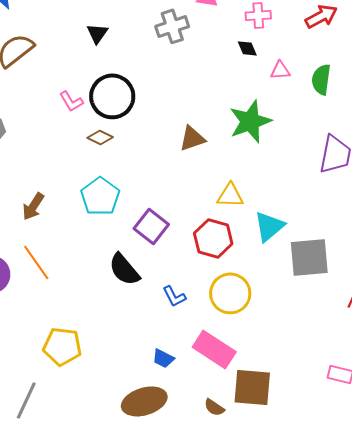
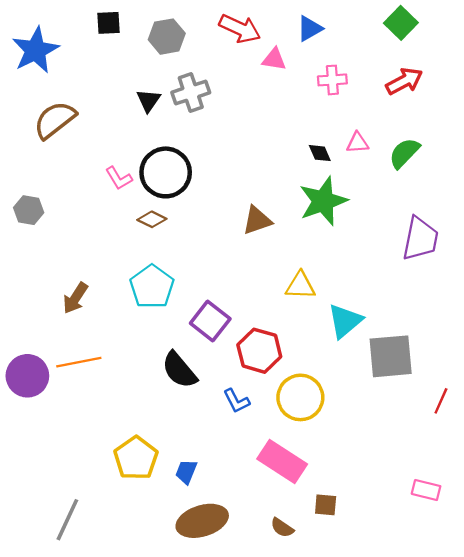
gray cross: (172, 26) -> (191, 93), moved
black diamond: (247, 48) -> (320, 153), moved
green semicircle: (321, 79) -> (404, 153), turned 36
red hexagon: (213, 238) -> (259, 351), moved
orange line: (36, 262) -> (79, 362), turned -66
yellow pentagon: (62, 346) -> (136, 458), moved, turned 30
blue trapezoid: (163, 358) -> (186, 472), moved, turned 85
brown square: (252, 387) -> (326, 505), size x0.5

